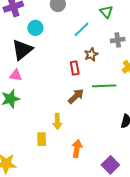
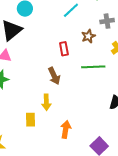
brown star: (91, 54) -> (88, 36), moved
brown arrow: (76, 96) -> (54, 76), moved, turned 108

